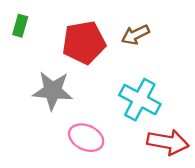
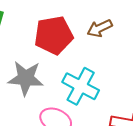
cyan cross: (140, 100) -> (81, 86), moved

